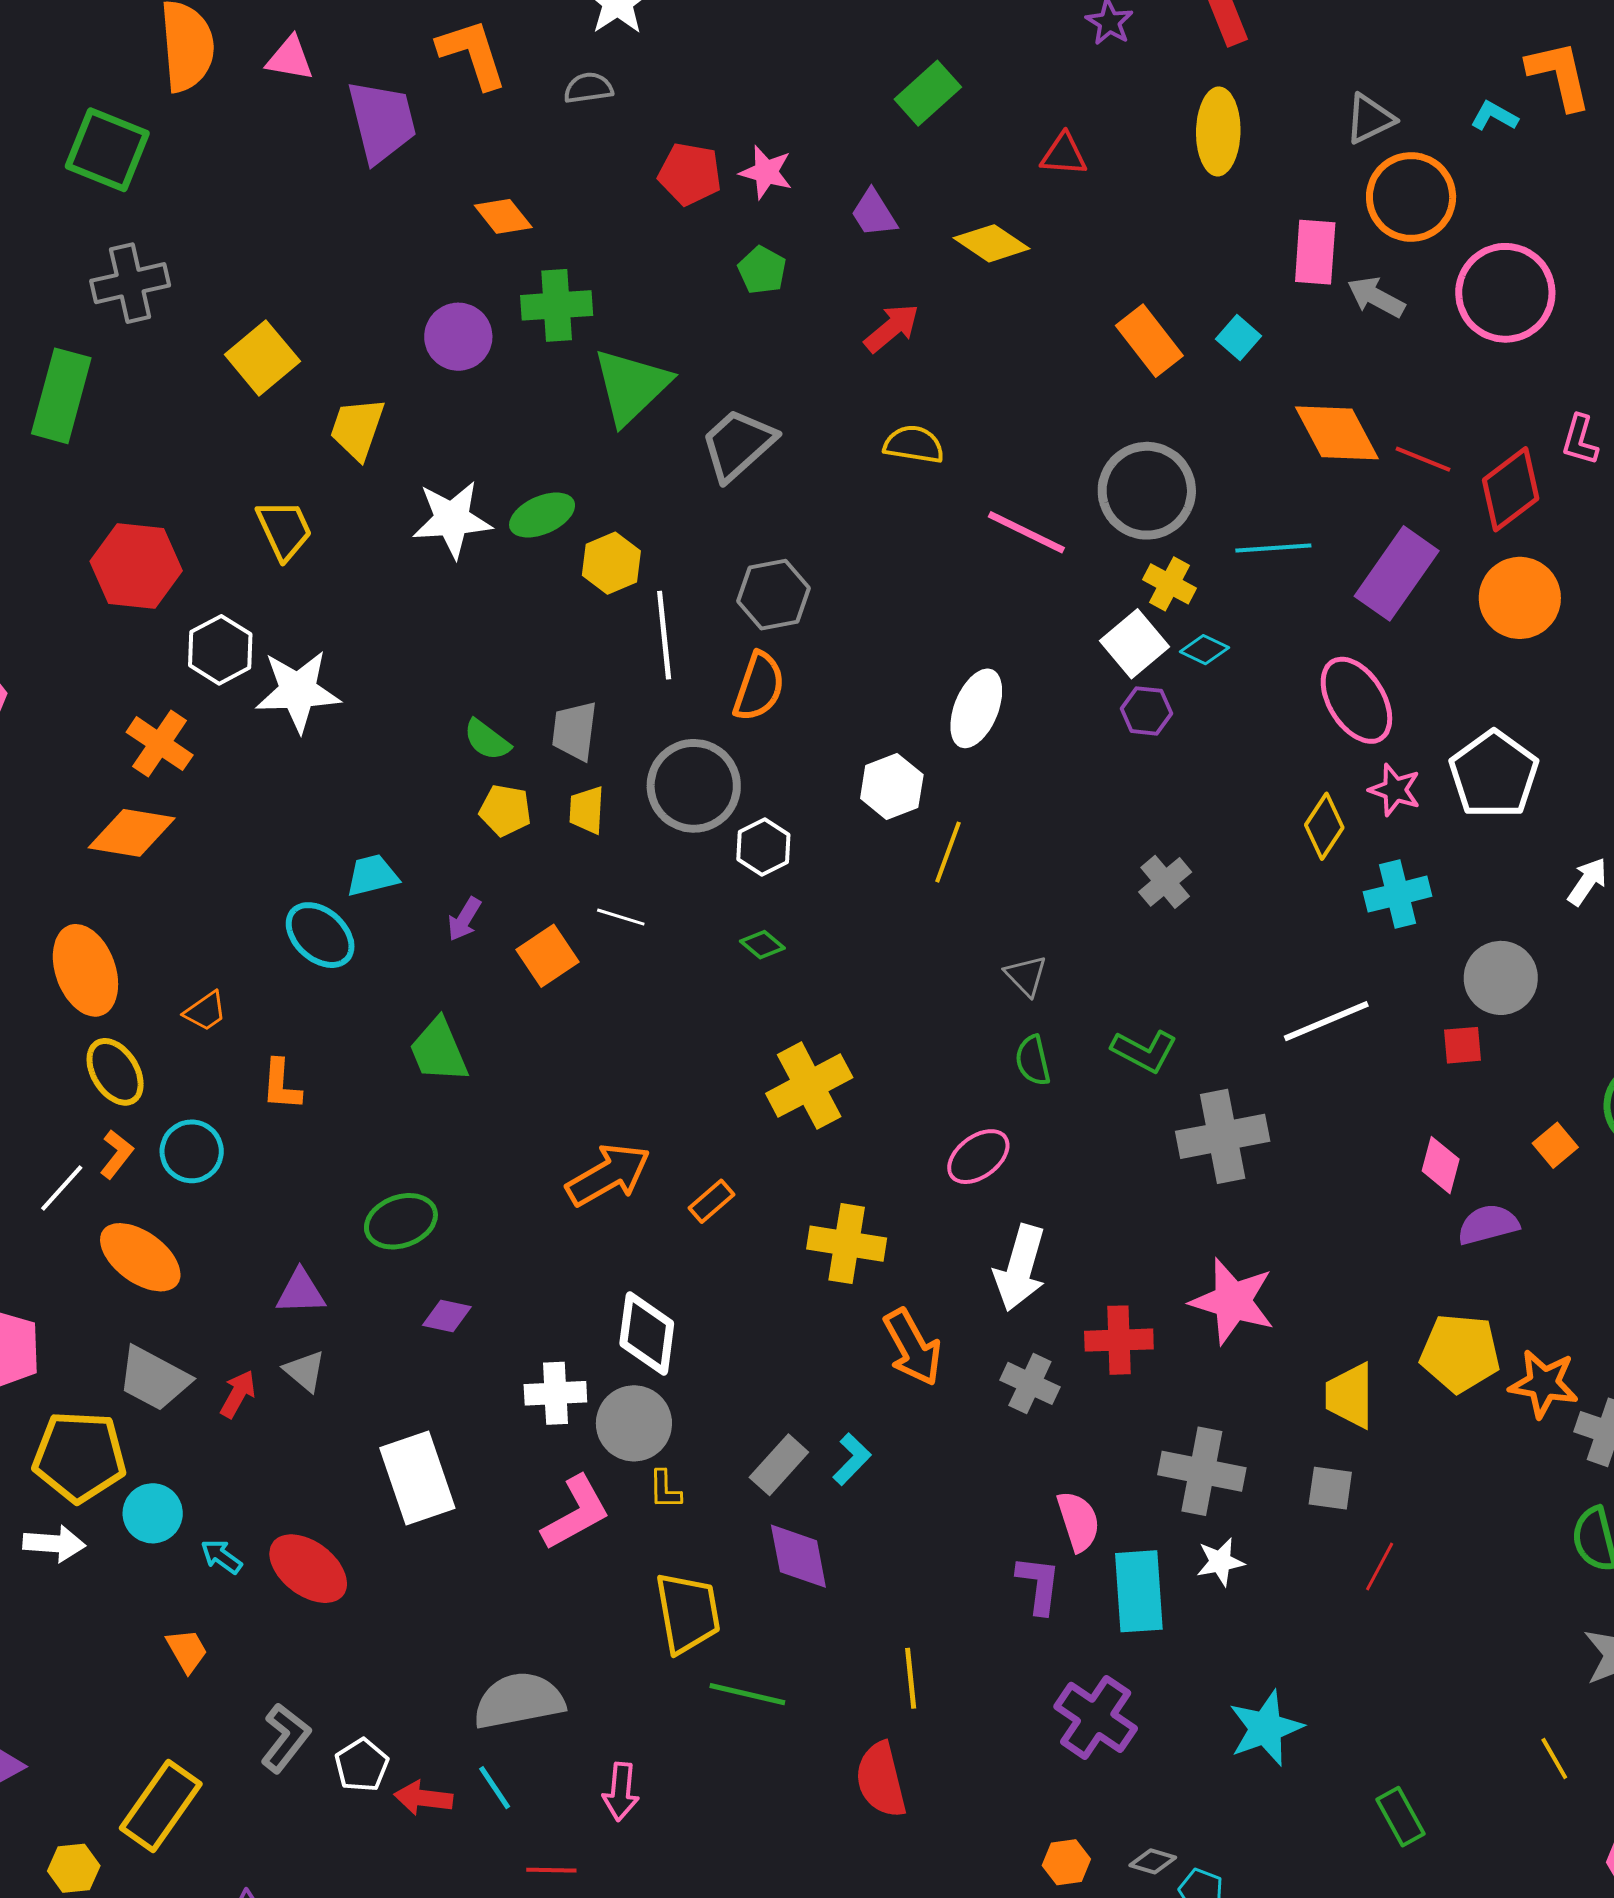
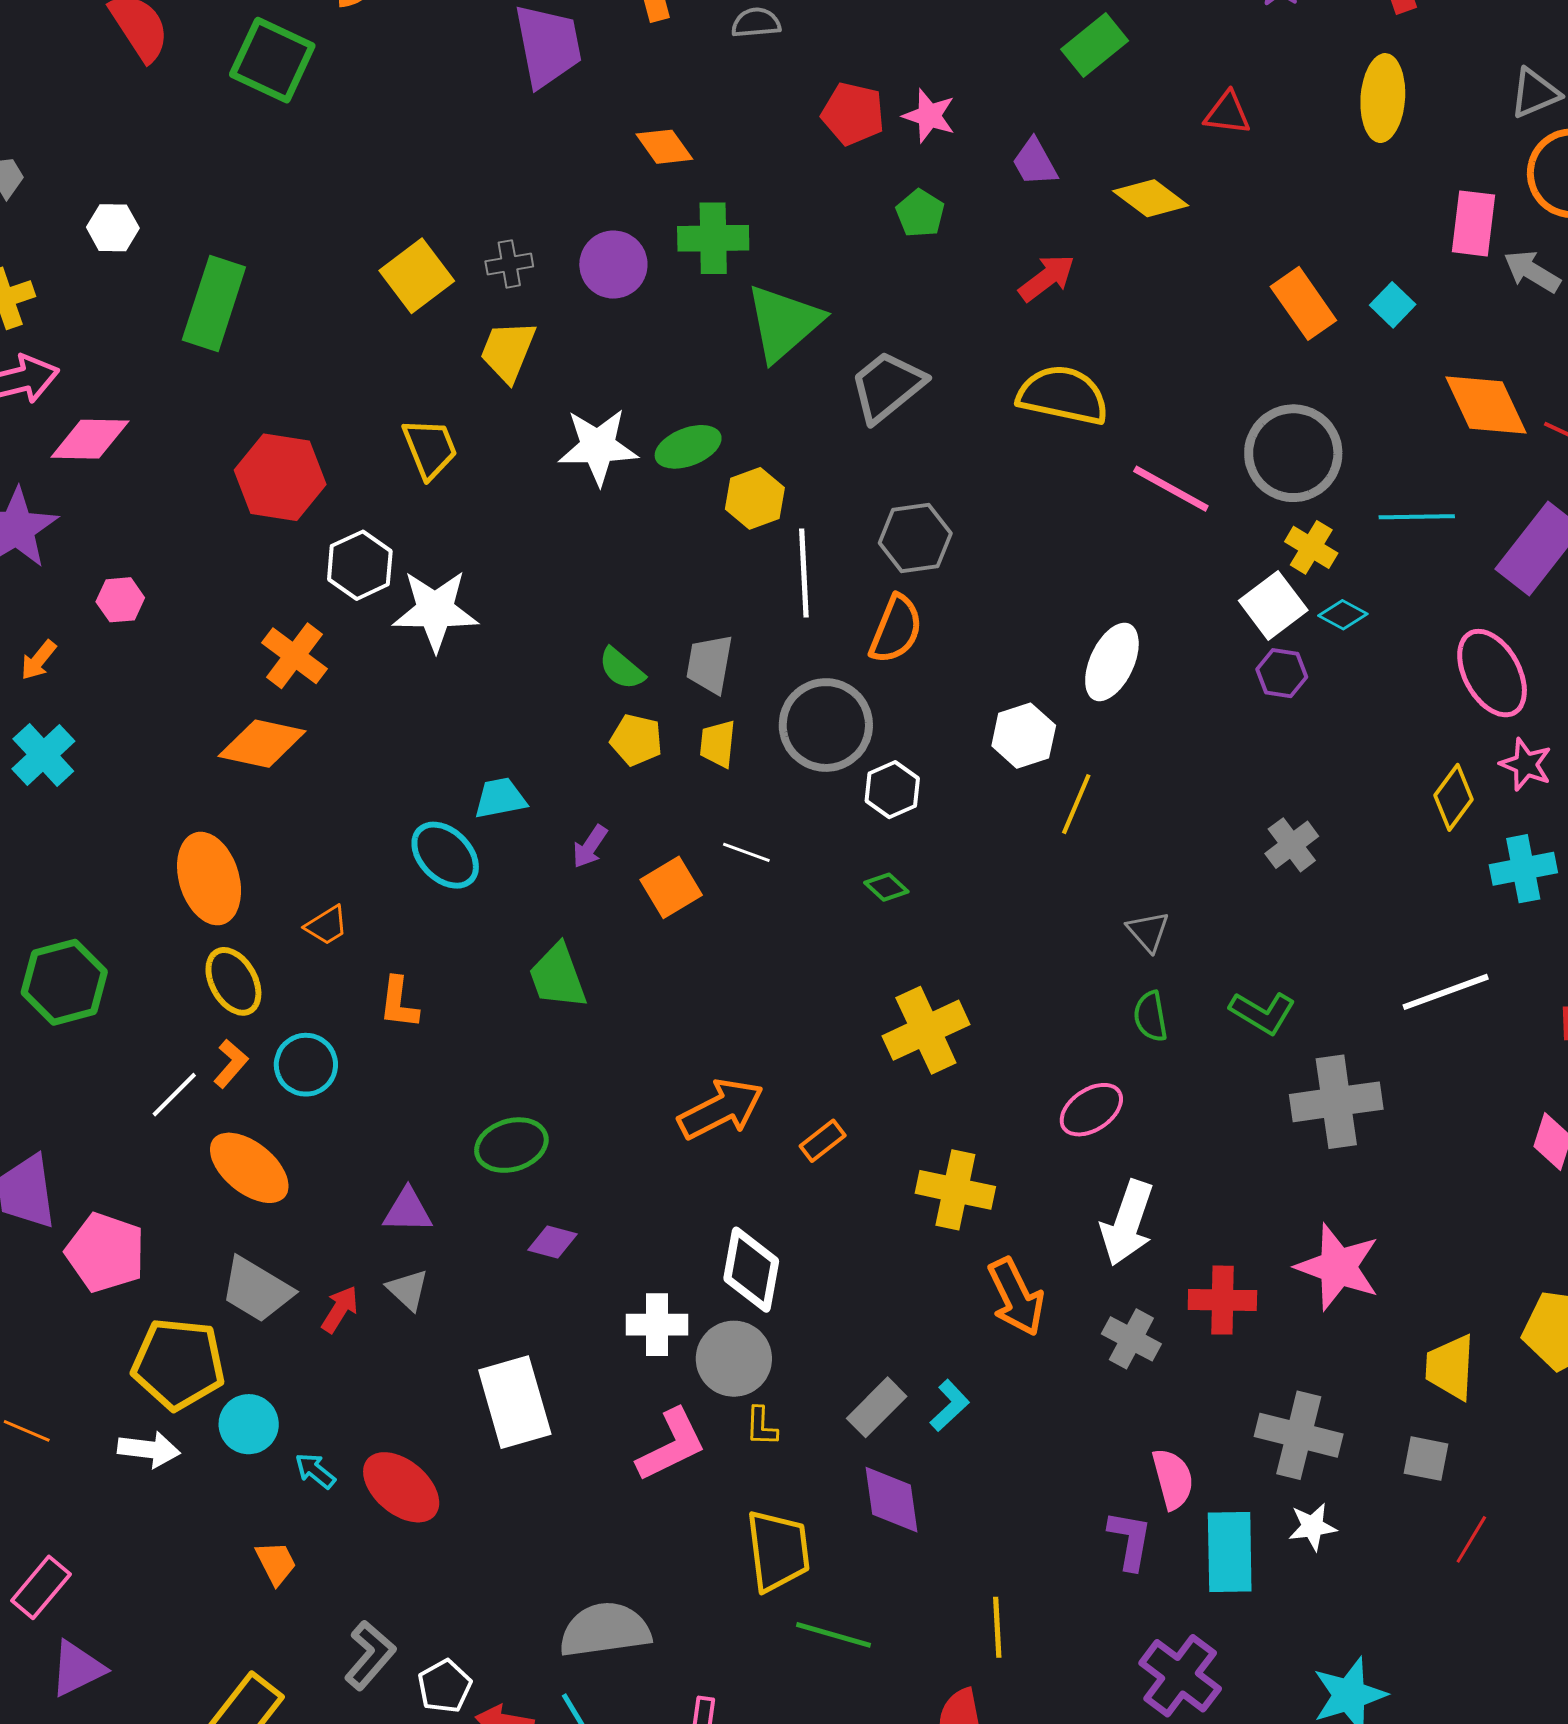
gray cross: (130, 283) -> (509, 264), moved, size x0.6
yellow semicircle: (914, 444) -> (1063, 395), size x1.5

